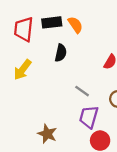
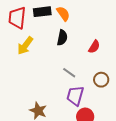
black semicircle: (61, 53) -> (62, 38), moved
yellow arrow: (22, 70) -> (25, 46), moved

